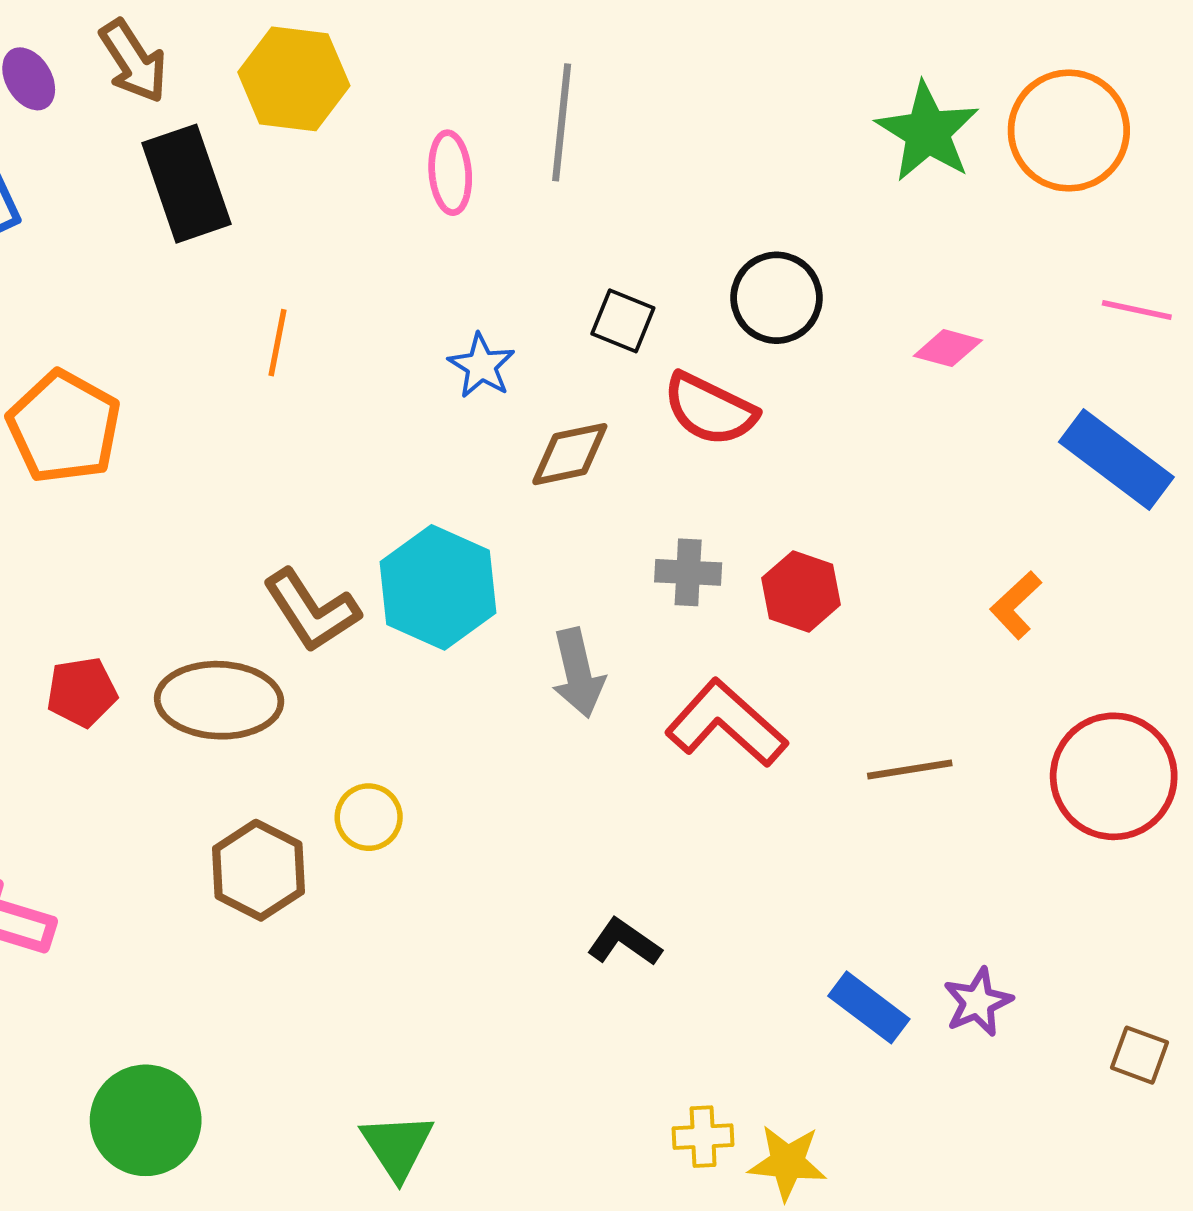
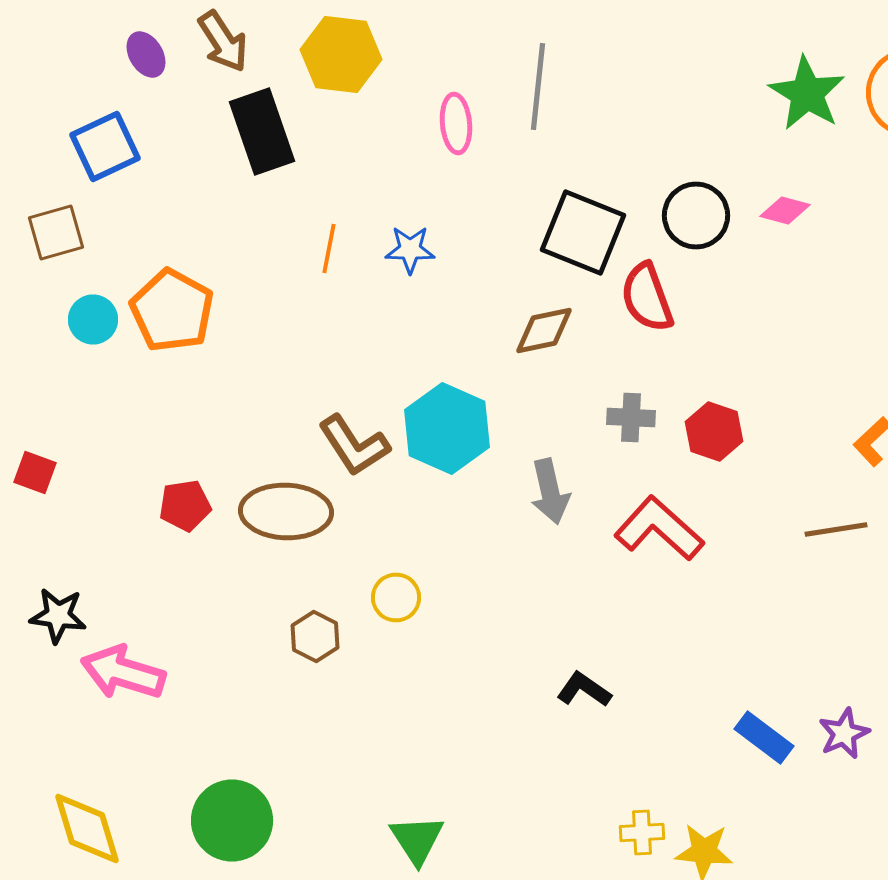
black square: (623, 321) -> (583, 232), size x1.8
pink diamond: (948, 348) -> (785, 210), moved
blue star: (481, 366) -> (410, 250), moved, turned -30
red semicircle: (710, 409) -> (647, 298), turned 44
brown line: (910, 770) -> (836, 530), moved
brown hexagon: (258, 870) -> (315, 636), size x0.7

